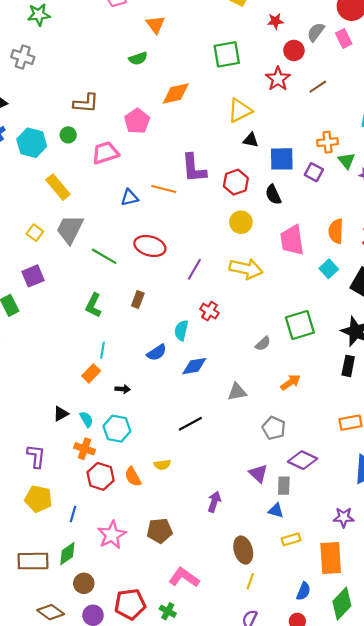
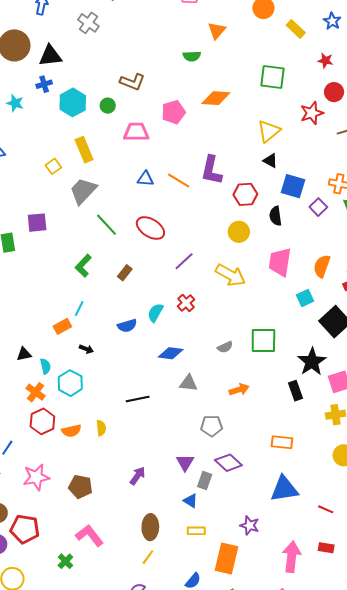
yellow triangle: (240, 111) -> (269, 131), turned -30
yellow square: (35, 233) -> (53, 166), moved
blue diamond: (194, 366) -> (171, 353), moved
black rectangle: (348, 366) -> (296, 391), turned -48
gray pentagon: (274, 428) -> (212, 426), turned 30
yellow semicircle: (162, 465) -> (101, 428), turned -105
orange semicircle: (133, 477) -> (71, 431), turned -90
red pentagon: (130, 604) -> (25, 529), moved

